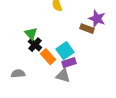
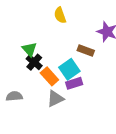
brown rectangle: (87, 29) -> (86, 50), moved
gray triangle: (63, 76) -> (55, 99), moved, turned -42

